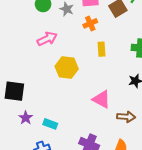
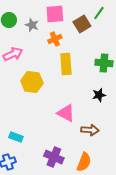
yellow rectangle: (102, 49) -> (66, 64), size x1.5

